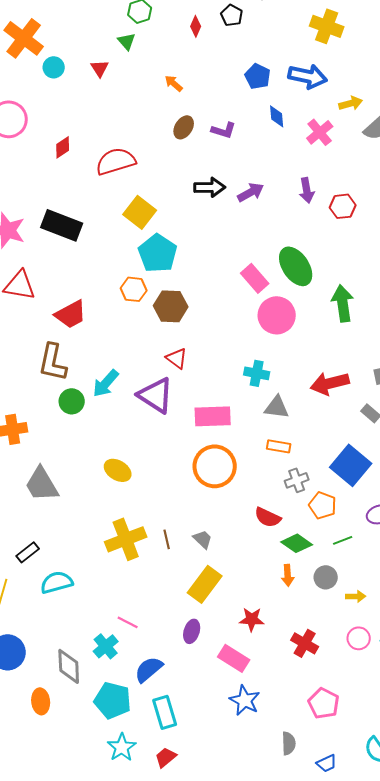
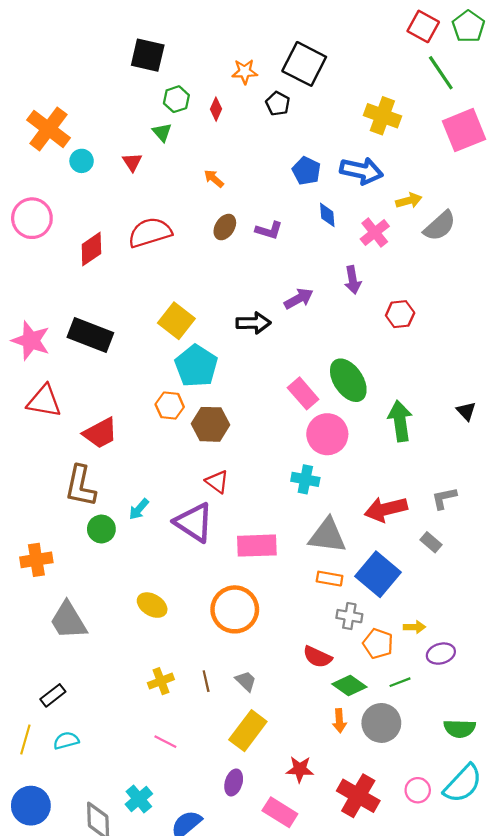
red diamond: (196, 26) -> (216, 109), moved
red diamond: (63, 147) -> (91, 249), size x1.4
red semicircle: (116, 161) -> (150, 233), moved
black arrow: (210, 187) -> (253, 323), moved
purple arrow: (307, 190) -> (353, 280), moved
cyan cross: (257, 373) -> (305, 479), moved
cyan arrow: (106, 383) -> (139, 509), size x0.7
gray triangle: (277, 407) -> (327, 536), size x1.4
blue square: (351, 465) -> (378, 574), moved
orange circle: (215, 466) -> (235, 609), moved
gray cross: (297, 480) -> (349, 616), turned 30
yellow cross: (126, 539) -> (161, 681), size x0.6
gray circle: (326, 577) -> (381, 723), size x1.5
cyan semicircle: (57, 582) -> (66, 741), moved, size x0.7
yellow arrow: (356, 596) -> (414, 627), moved
pink line: (128, 622) -> (165, 742), moved
red cross: (305, 643) -> (358, 796), size x1.4

